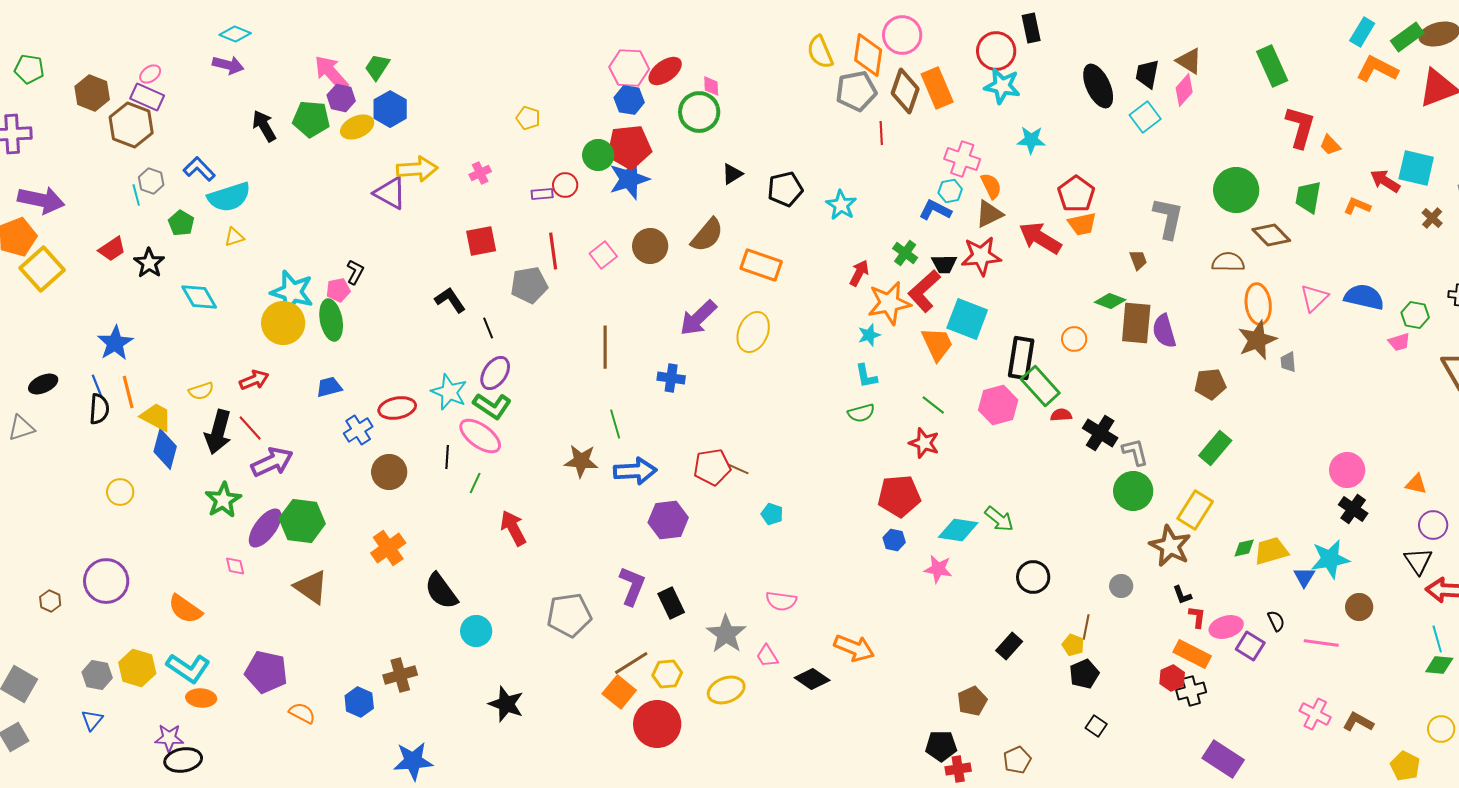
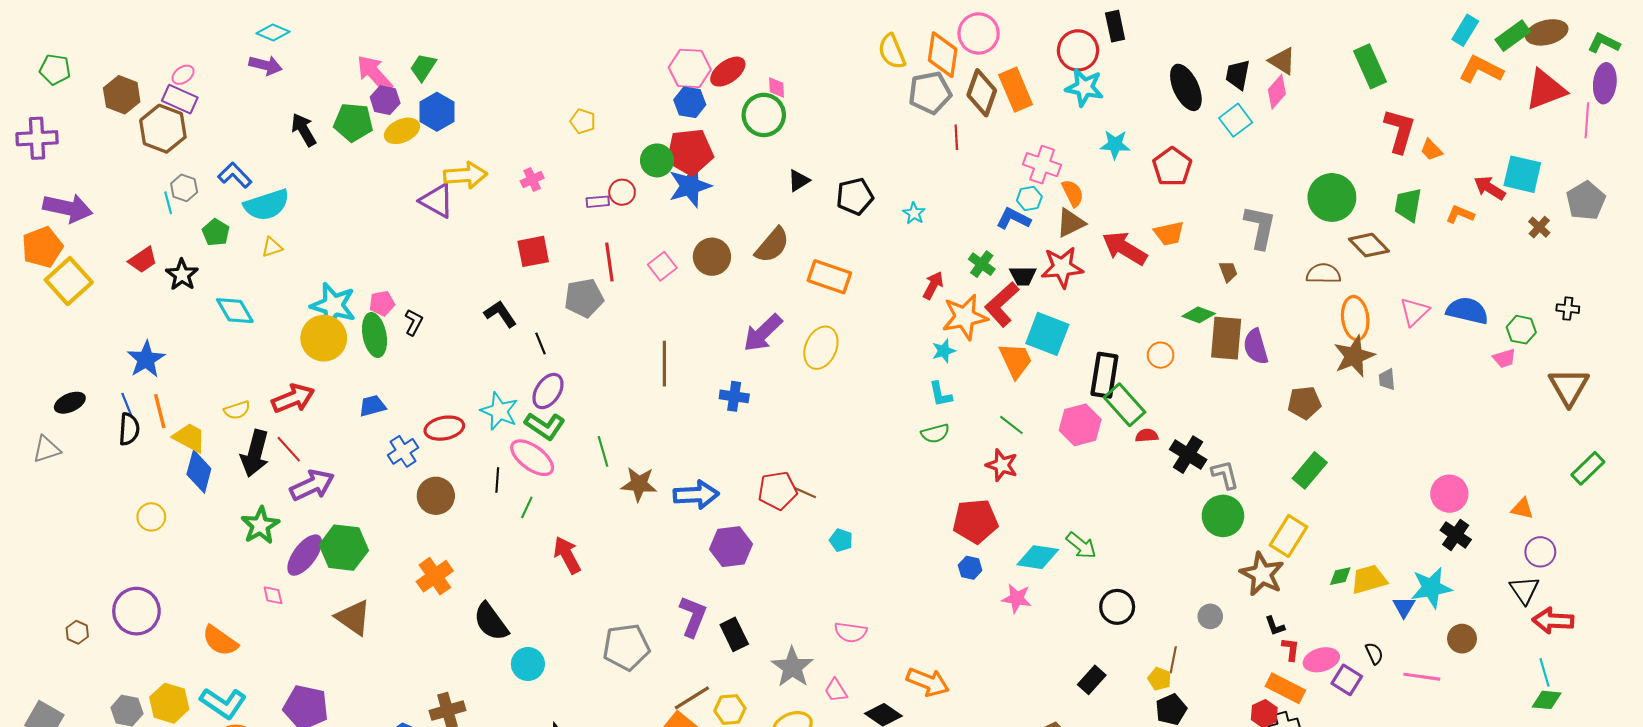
red pentagon: (1076, 194) -> (1172, 167), moved
cyan star: (841, 205) -> (914, 213), size x0.7
black L-shape: (355, 272) -> (414, 322), moved
red arrow: (254, 380) -> (293, 398), size x1.4
green line: (615, 424) -> (603, 451), moved

